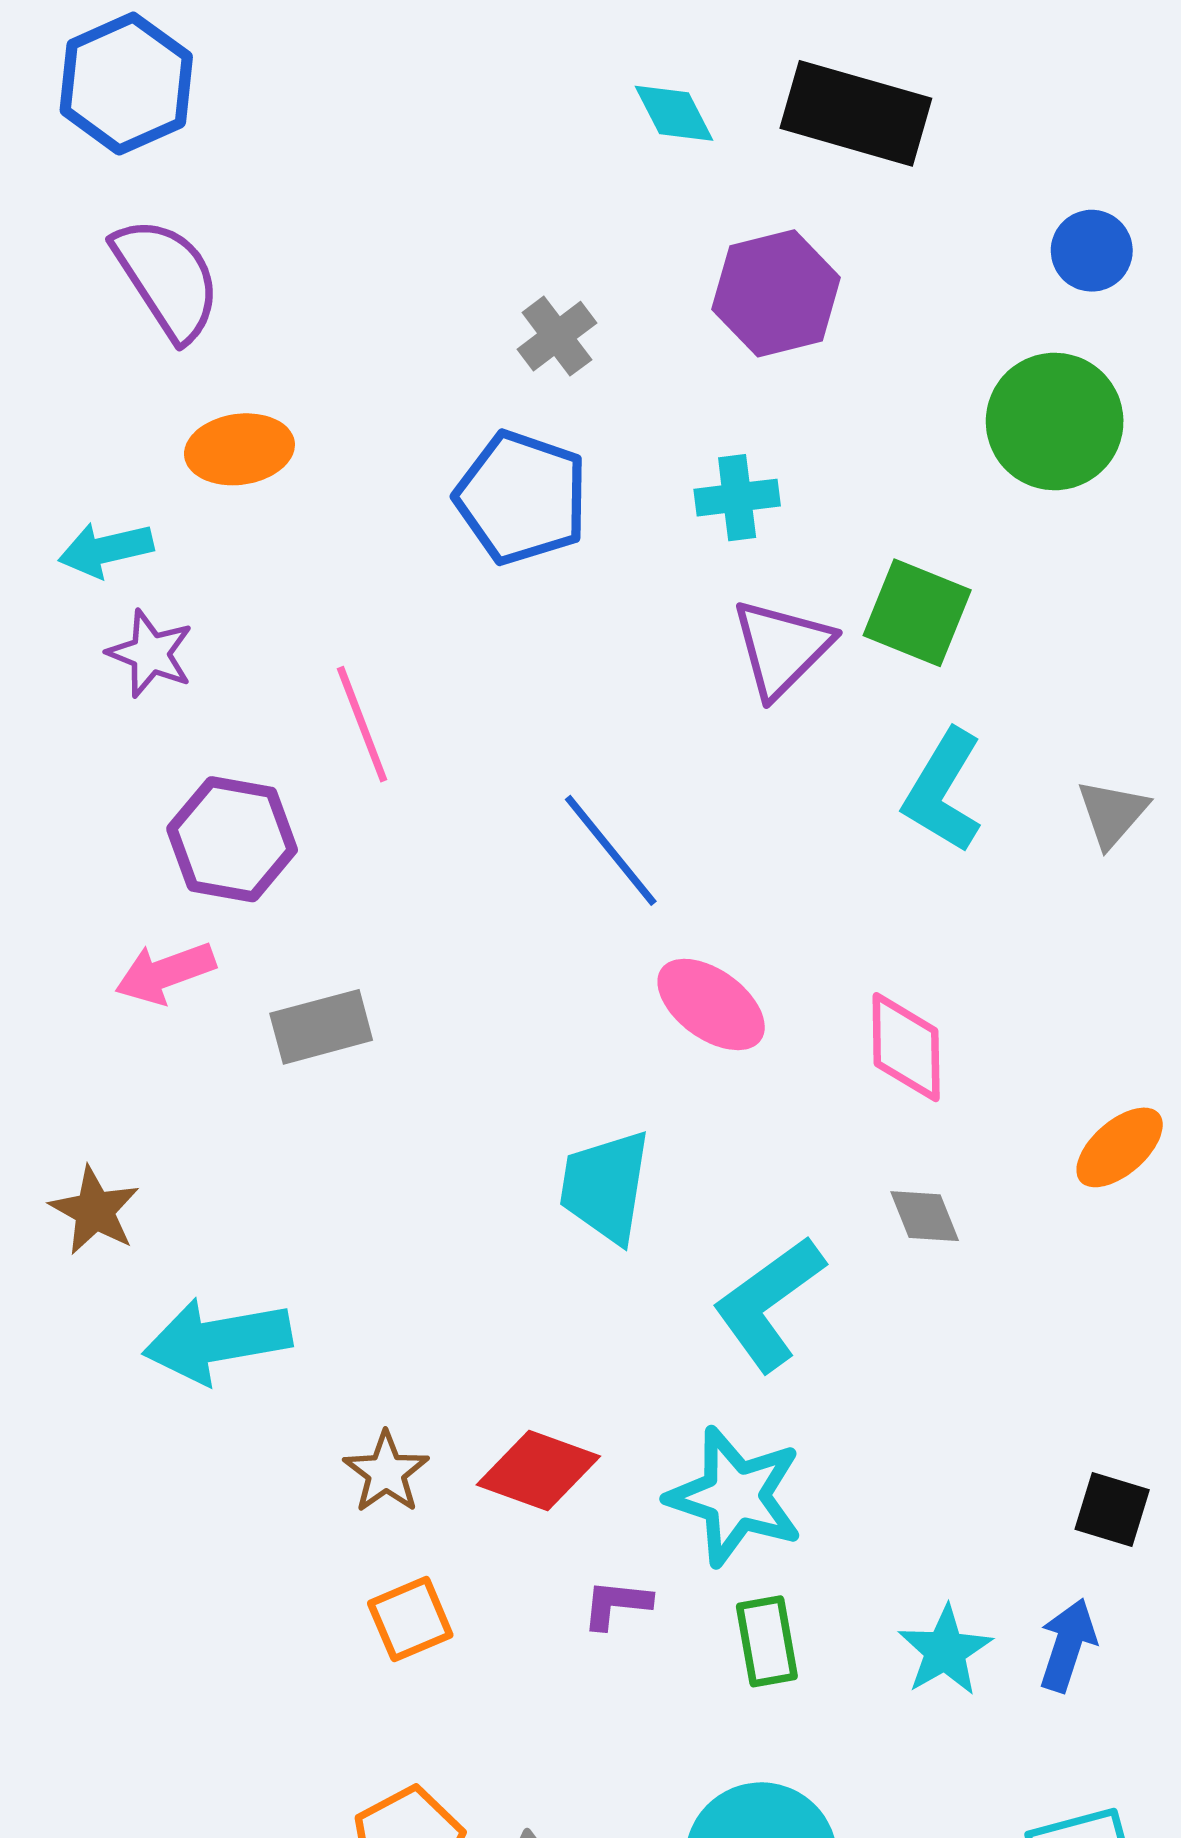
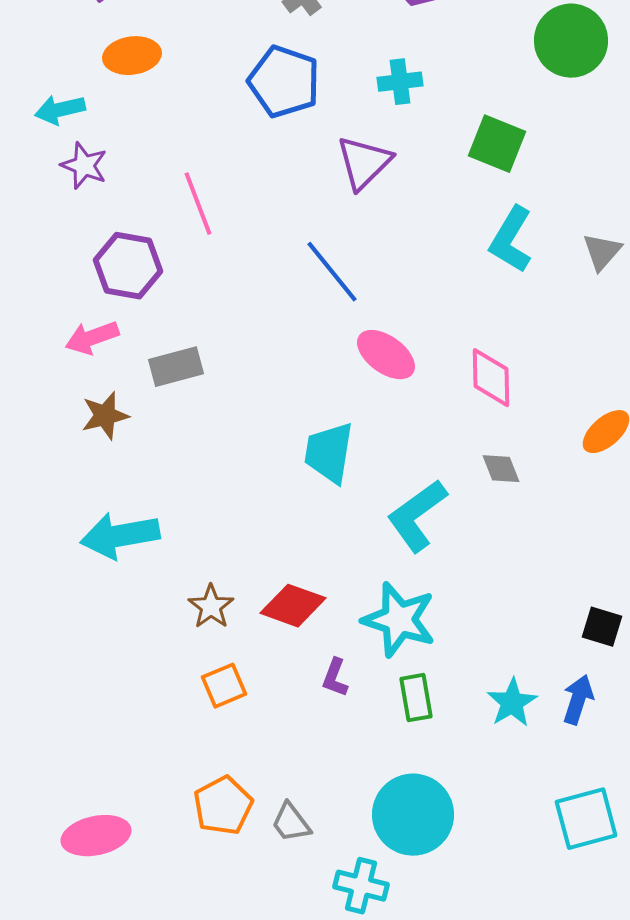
purple triangle: (782, 648) -> (364, 163), moved
brown star: (95, 1211) -> (105, 416), moved, turned 30
purple L-shape: (616, 1604) -> (335, 678), turned -75

